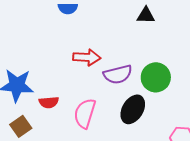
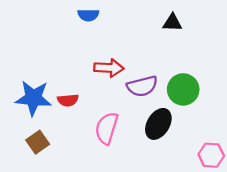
red semicircle: (49, 102) -> (68, 100), moved

